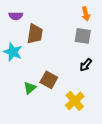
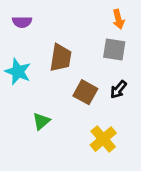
brown trapezoid: (35, 34) -> (61, 58), moved
brown square: (49, 80) -> (85, 92), moved

